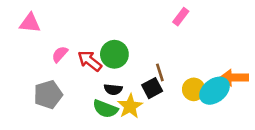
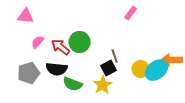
pink triangle: (30, 23) -> (26, 16), moved
black semicircle: (113, 89) -> (57, 69), moved, size x1.5
yellow star: (130, 106) -> (103, 85), moved

